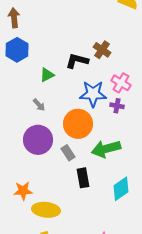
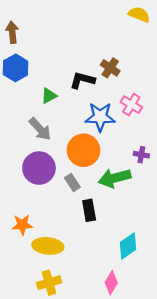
gray arrow: (39, 105) -> (40, 129), size x1.6
purple cross: (117, 106) -> (141, 155), moved
cyan diamond: (121, 189) -> (128, 246), moved

